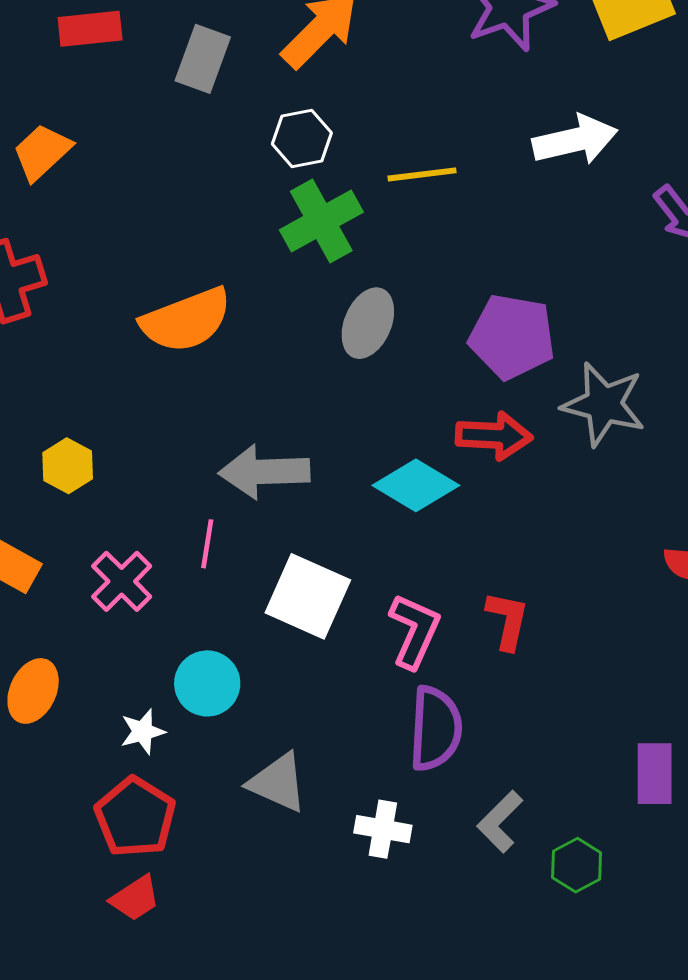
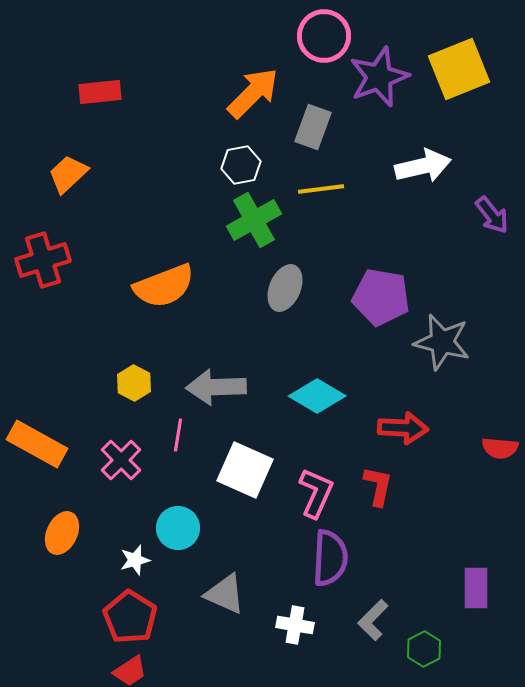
gray rectangle: (203, 59) -> (313, 127), moved
red arrow: (494, 436) -> (403, 428), moved
yellow hexagon: (68, 466) -> (134, 383), moved

